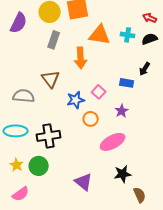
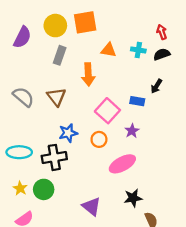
red arrow: (150, 18) -> (162, 32), turned 48
orange triangle: (100, 35) -> (109, 50), size x0.7
pink square: (99, 92) -> (107, 111), size x1.6
gray semicircle: (24, 96) -> (23, 97), moved, turned 35
blue star: (76, 100) -> (68, 133), moved

